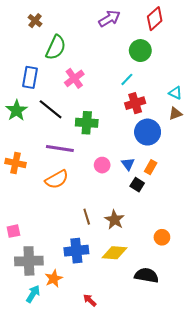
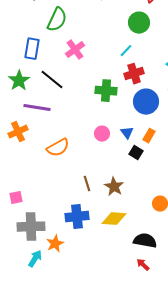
green cross: (87, 123) -> (106, 91), moved
purple line: (60, 149) -> (37, 108), moved
orange cross: (15, 163) -> (18, 132), turned -36
red arrow: (90, 300) -> (143, 265), moved

